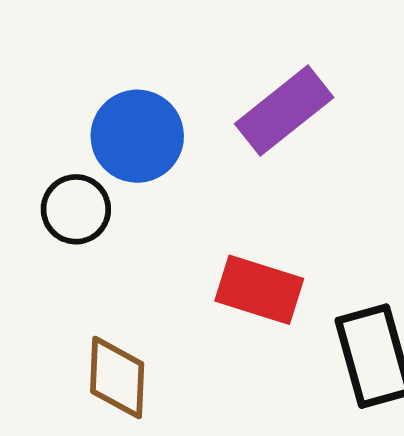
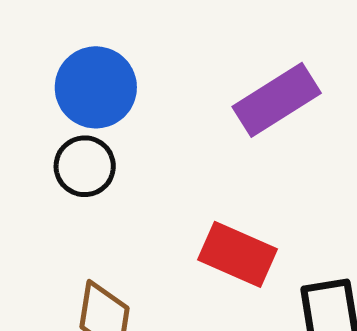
blue circle: (137, 136) -> (96, 87), moved

